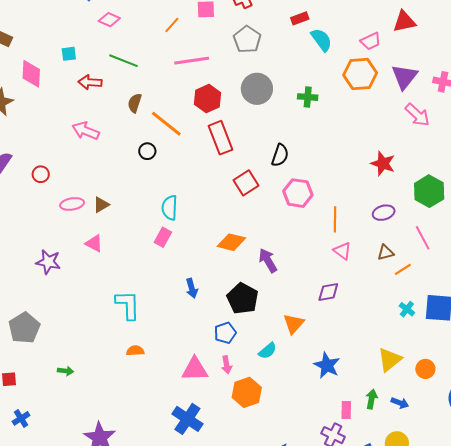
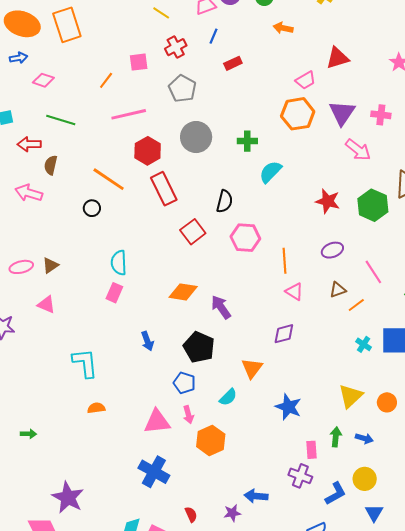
cyan semicircle: (321, 40) -> (270, 172), moved, turned -95
brown semicircle: (135, 103) -> (51, 165), moved
green hexagon: (429, 191) -> (373, 205), moved
blue pentagon: (225, 333) -> (184, 383), turned -30

